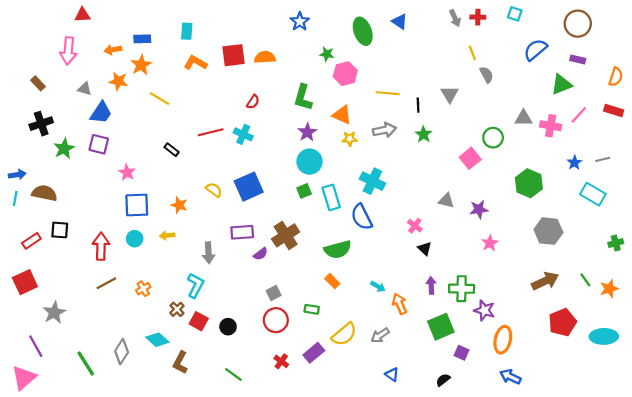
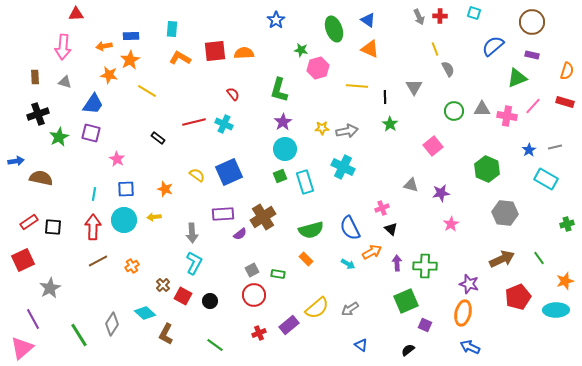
brown rectangle: (38, 83) -> (35, 77), turned 40
gray triangle: (85, 89) -> (65, 82), moved
red semicircle: (253, 102) -> (233, 94), turned -72
orange triangle: (342, 115) -> (370, 49), moved
gray arrow: (384, 130) -> (347, 131), moved
green circle: (493, 138) -> (454, 111), moved
cyan line: (15, 198) -> (94, 194), moved
blue square: (137, 205) -> (126, 189), size x0.7
blue semicircle: (362, 217) -> (350, 228), moved
pink cross: (415, 226) -> (382, 208), turned 32
black square: (60, 230) -> (53, 227), moved
cyan circle: (135, 239) -> (124, 220), size x1.6
cyan L-shape: (195, 285) -> (194, 263), moved
orange star: (609, 289) -> (565, 281), moved
orange arrow: (400, 304) -> (372, 252), moved, turned 84
green rectangle: (312, 309) -> (278, 274), moved
purple star: (484, 310) -> (469, 284), moved
red cross: (281, 361) -> (259, 333), turned 32

